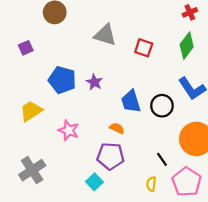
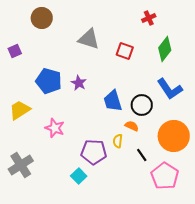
red cross: (190, 12) -> (149, 18), moved
orange semicircle: (117, 128) -> (132, 126), moved
yellow semicircle: (151, 184) -> (118, 141), moved

